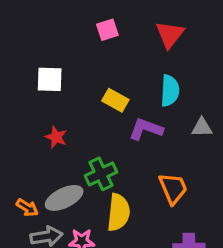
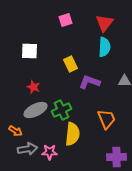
cyan semicircle: (170, 91) -> (104, 47), moved
yellow rectangle: (115, 100) -> (70, 64), turned 35
gray ellipse: (64, 198) -> (36, 110), moved

